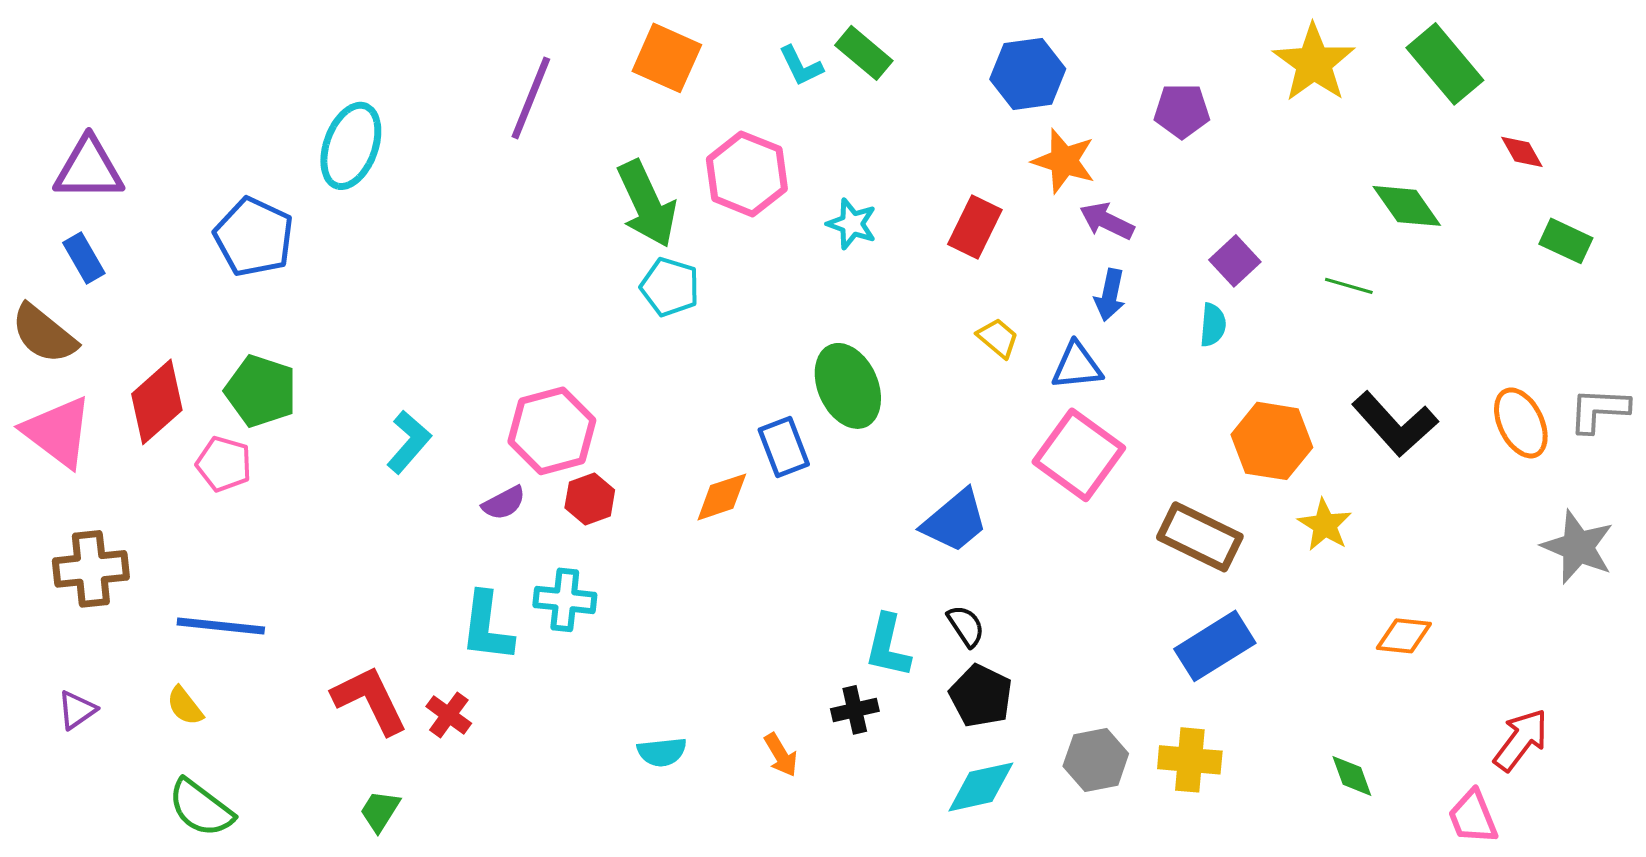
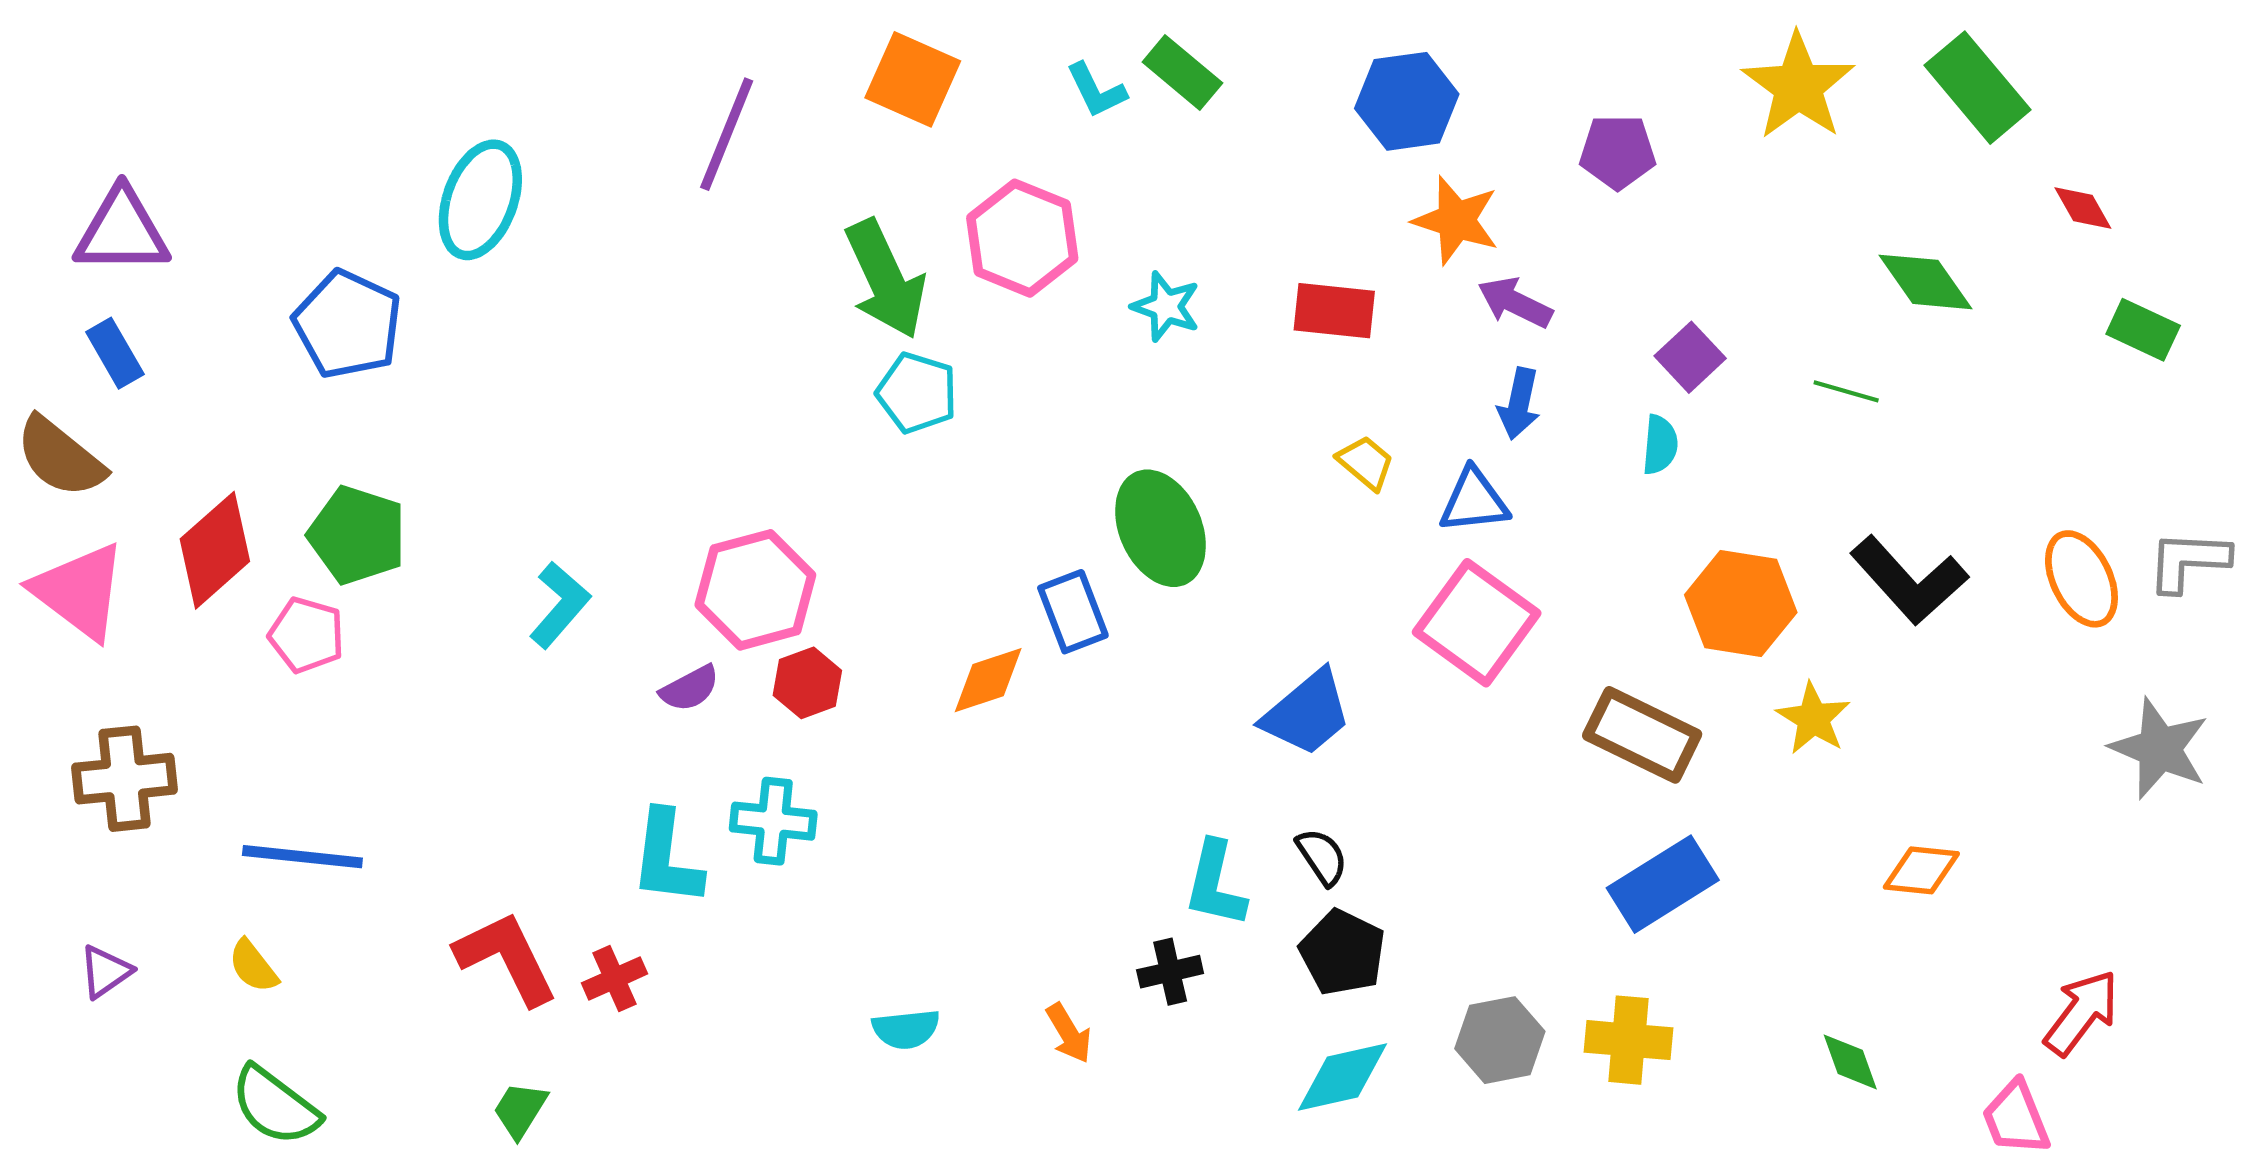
red rectangle: (975, 227) -> (1334, 311), turned 70
red cross: (449, 715) -> (614, 978), turned 30

